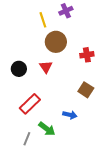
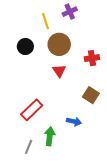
red triangle: (46, 67) -> (59, 71), moved
black circle: (19, 69) -> (25, 46), moved
green arrow: (47, 129) -> (50, 136), turned -120

